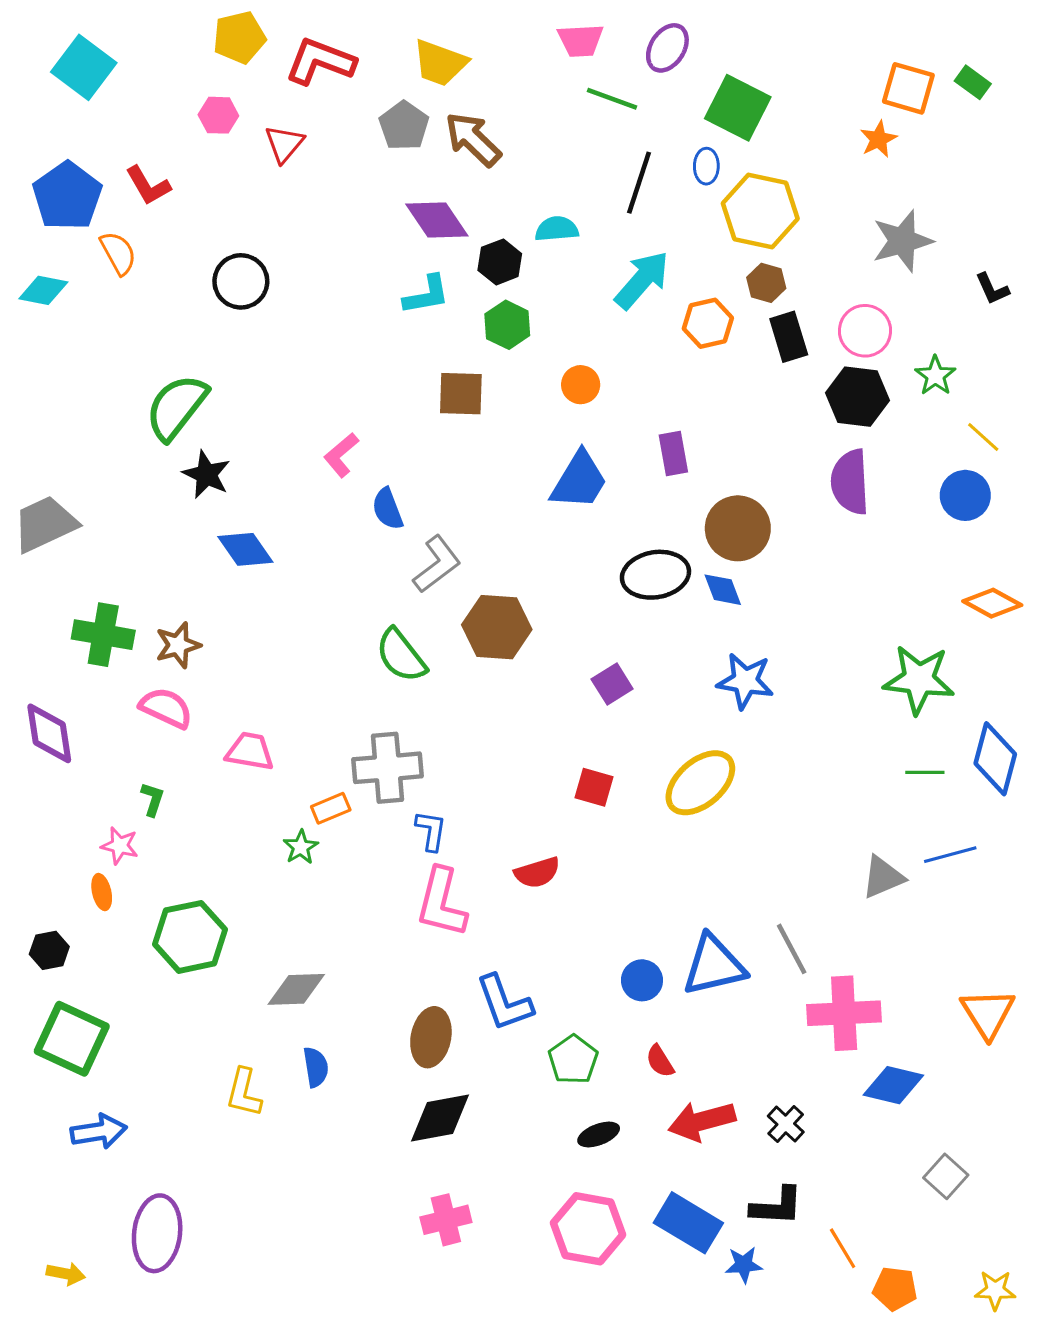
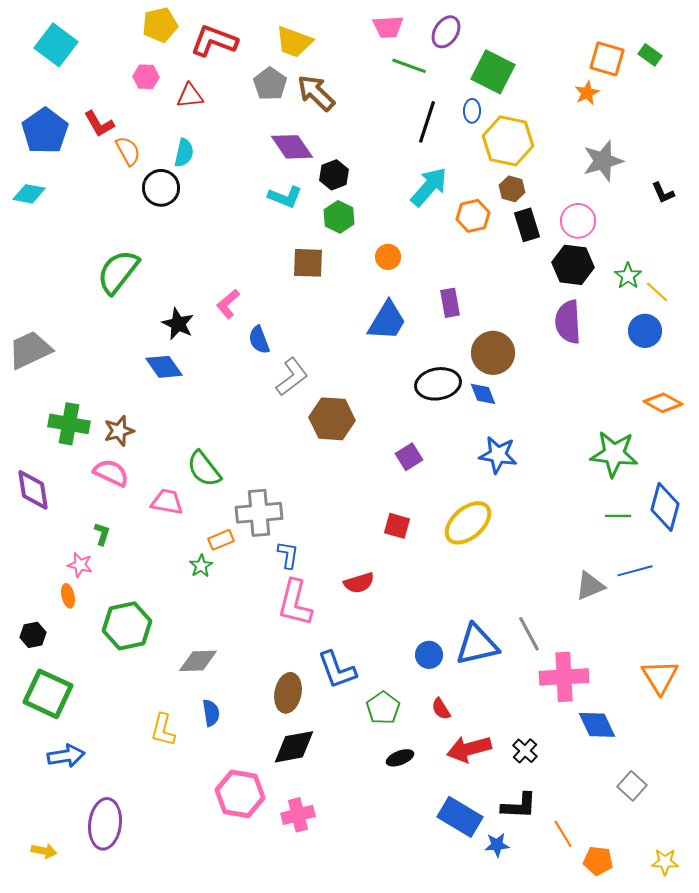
red triangle: (284, 144) -> (190, 96), turned 44
cyan semicircle: (557, 229) -> (184, 153), moved, turned 108
orange semicircle: (118, 253) -> (128, 151), moved
cyan L-shape: (426, 295) -> (285, 197), turned 32
green star: (935, 376) -> (628, 276), moved
black star: (206, 474) -> (178, 324), moved
green semicircle: (401, 656) -> (204, 469), moved
blue diamond: (893, 1085) -> (597, 725), turned 51
pink hexagon: (588, 1229) -> (240, 794), moved

